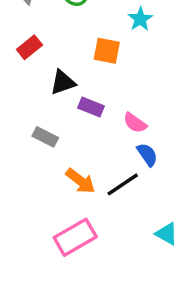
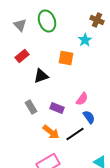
purple rectangle: (91, 107) -> (57, 108), moved
pink semicircle: (135, 123) -> (82, 99), turned -88
gray rectangle: (45, 137) -> (31, 107), turned 32

